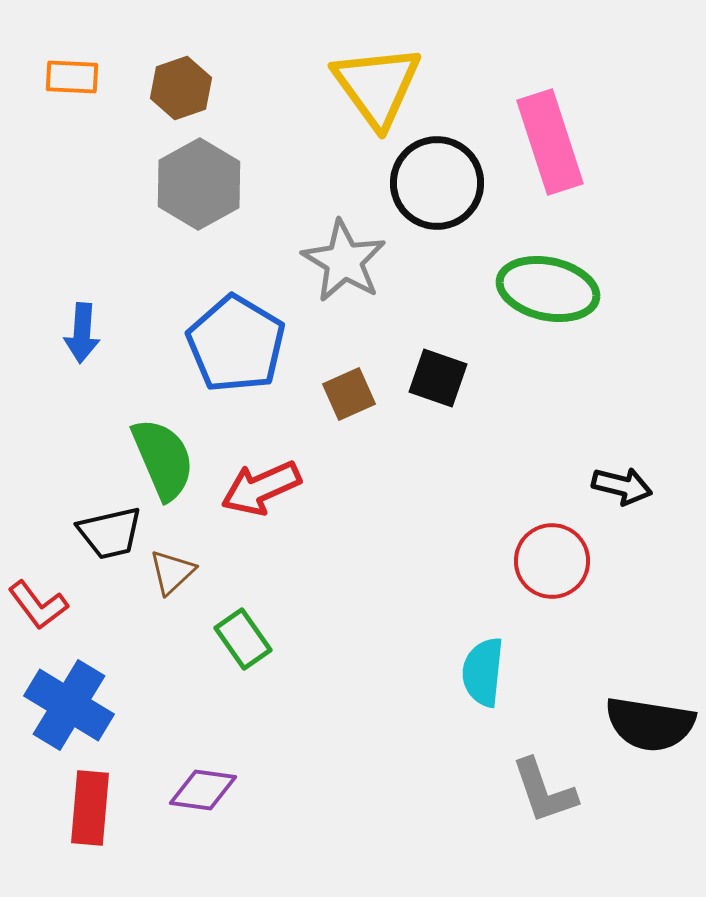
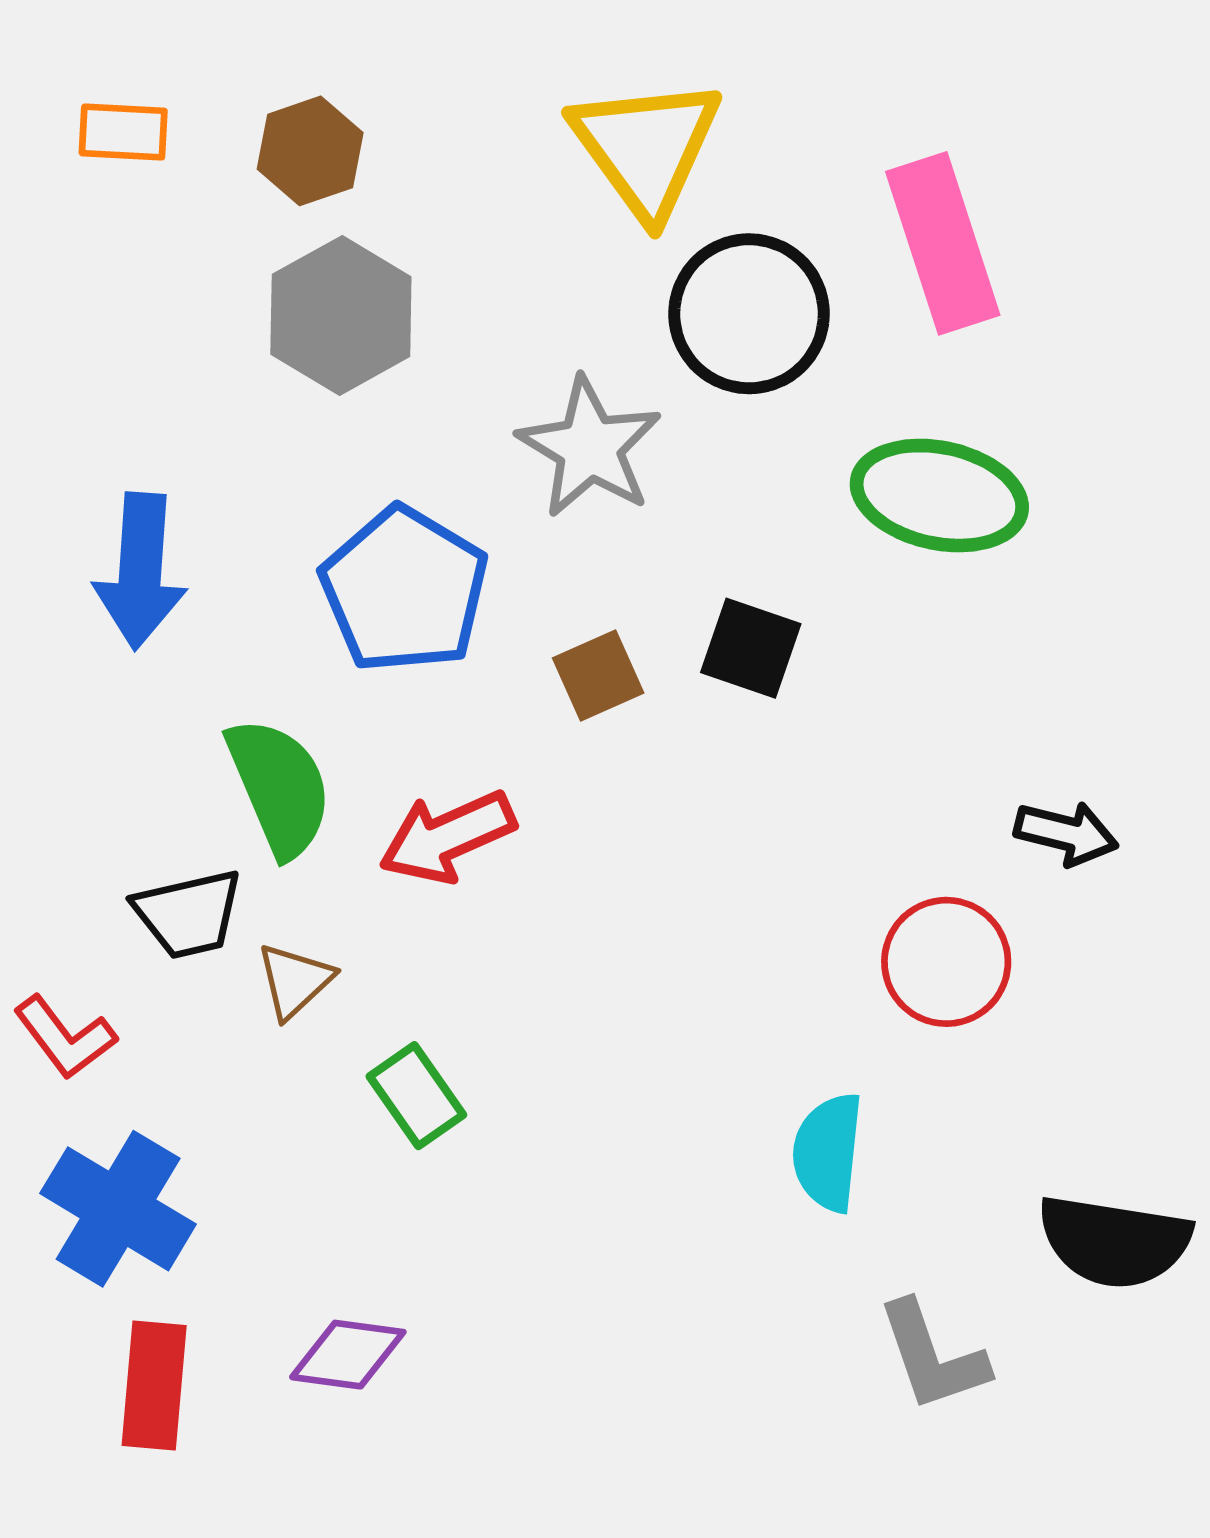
blue arrow: (82, 333) -> (140, 571), size x1.5

